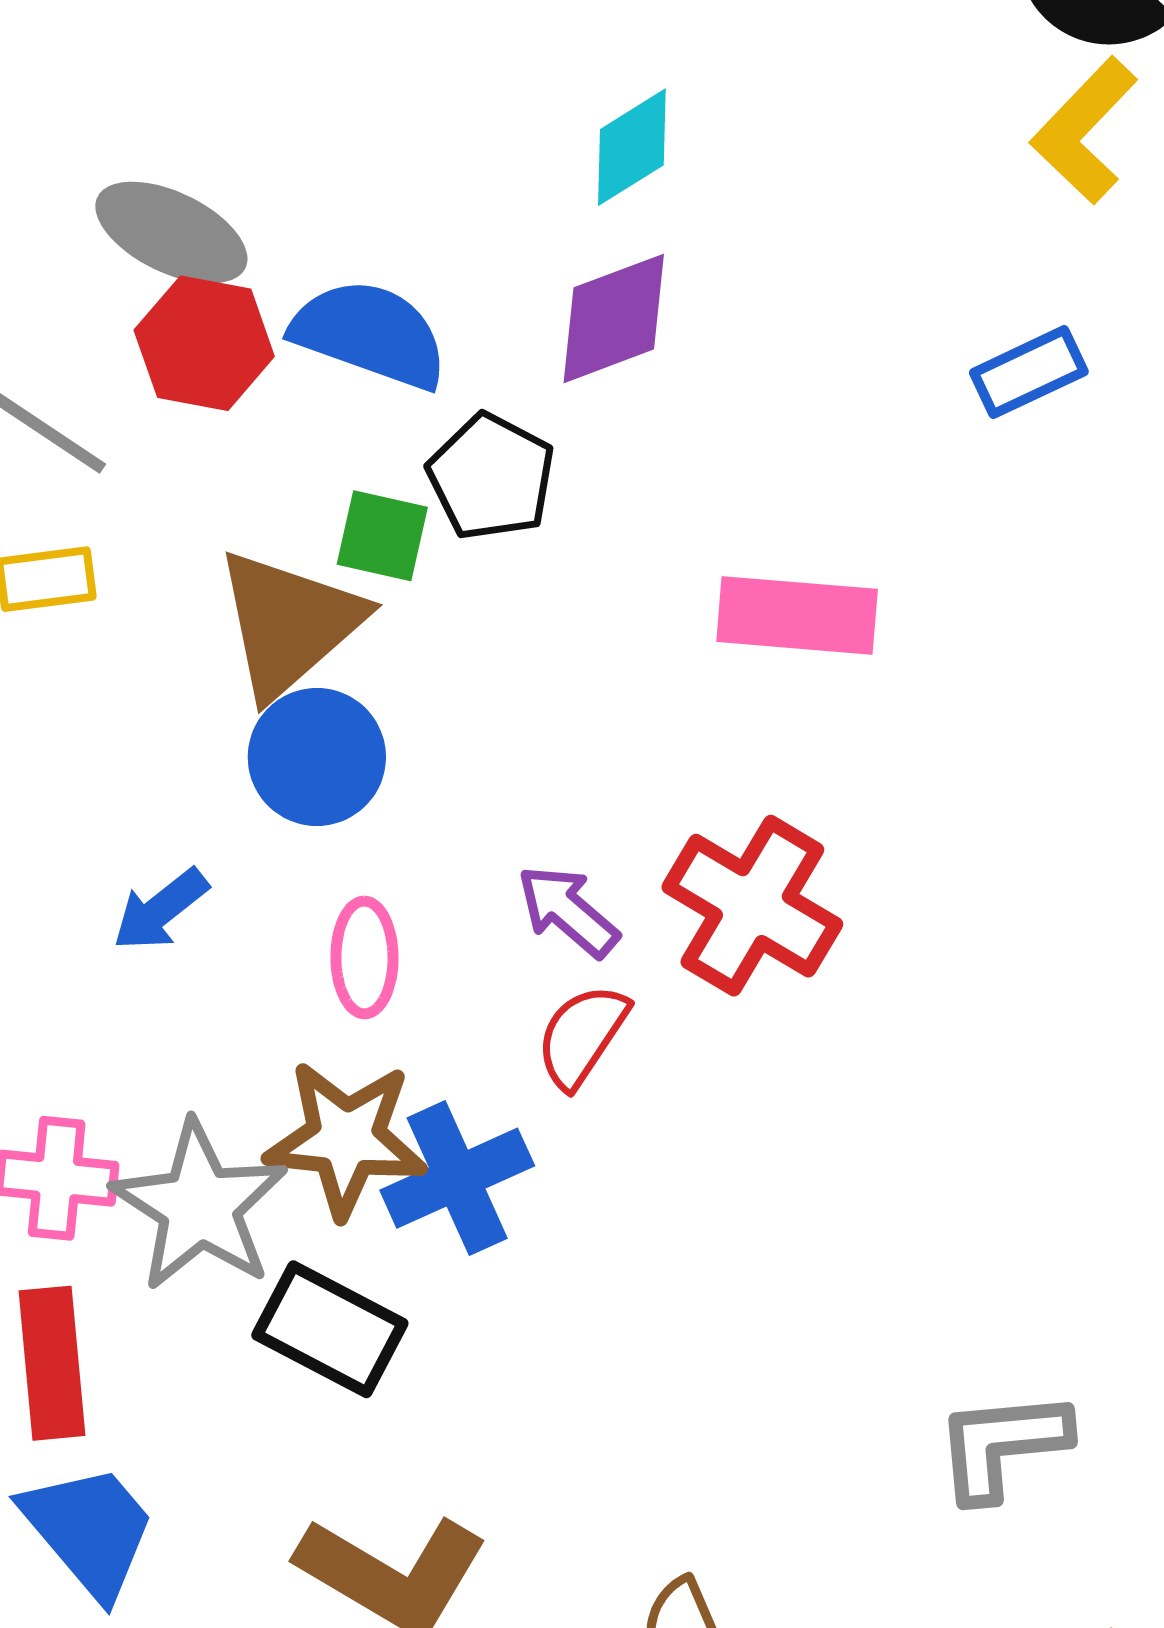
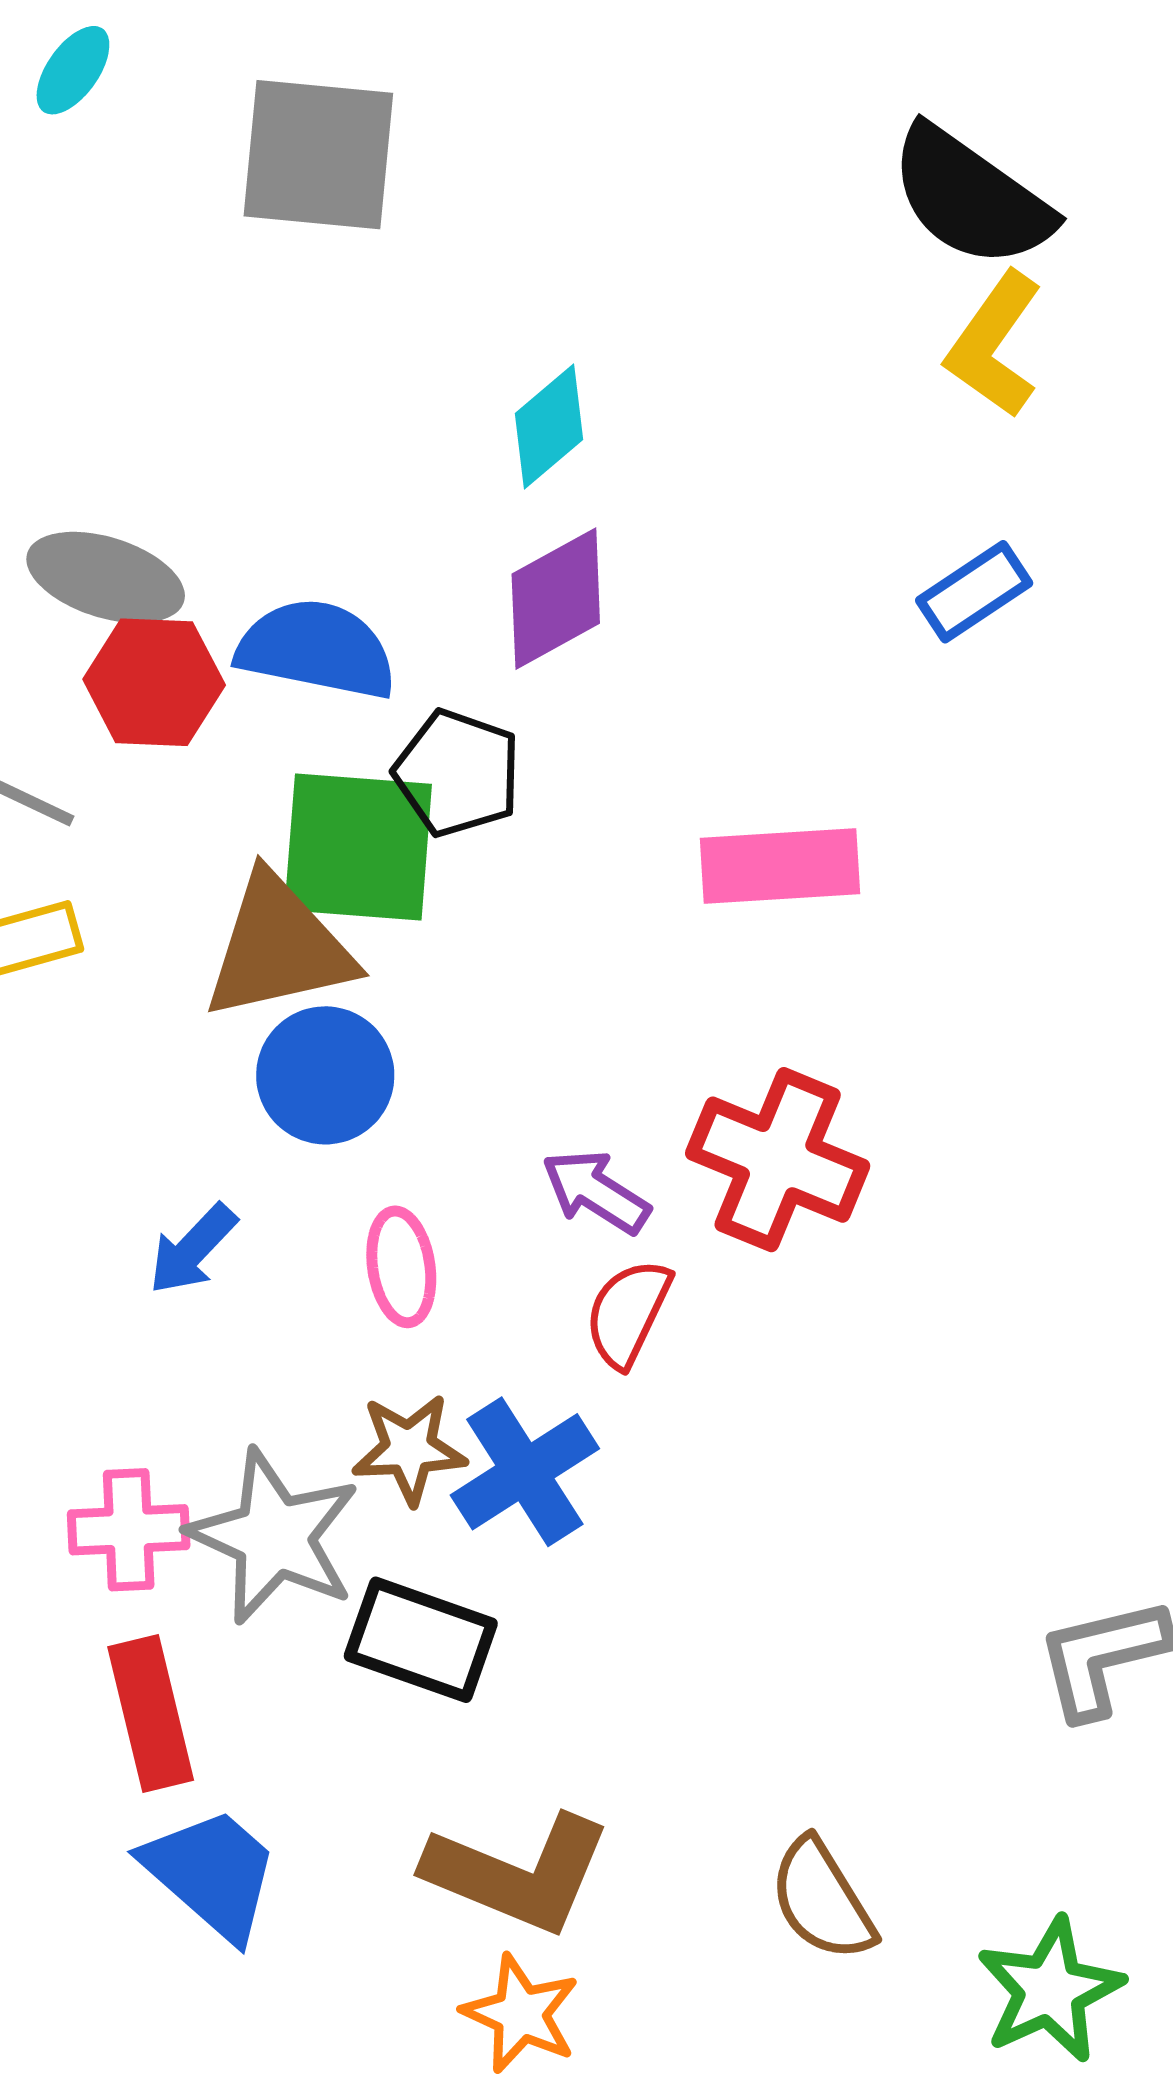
green square: (382, 536) -> (358, 847), size x1.8
brown triangle: (289, 624) -> (279, 947), turned 37
brown star: (346, 1139) -> (409, 1449), size x0.7

